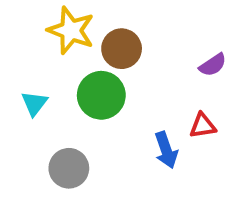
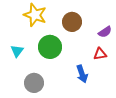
brown circle: (122, 49) -> (72, 22), moved
red triangle: (203, 126) -> (100, 54), moved

